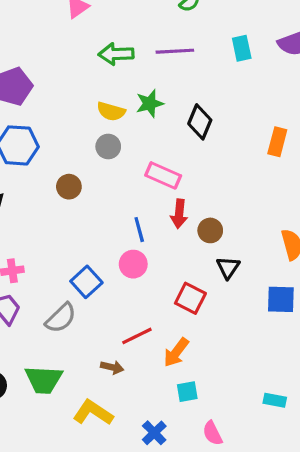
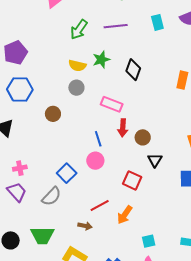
green arrow: (116, 54) -> (79, 29), turned -50
cyan square: (187, 392) -> (149, 241), moved

